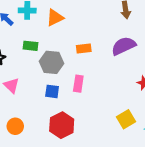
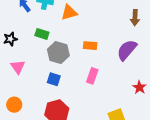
purple semicircle: (124, 46) -> (127, 50), turned -35
pink rectangle: (78, 84) -> (92, 76), moved

